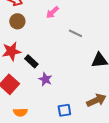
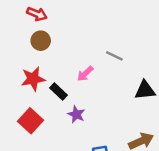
pink arrow: (52, 12) -> (85, 74), moved

